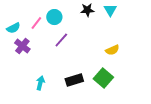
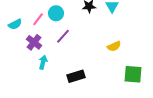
purple cross: (22, 46) -> (34, 42), moved
green square: (103, 78) -> (133, 74), moved, turned -36
cyan arrow: (40, 83) -> (43, 62), moved

